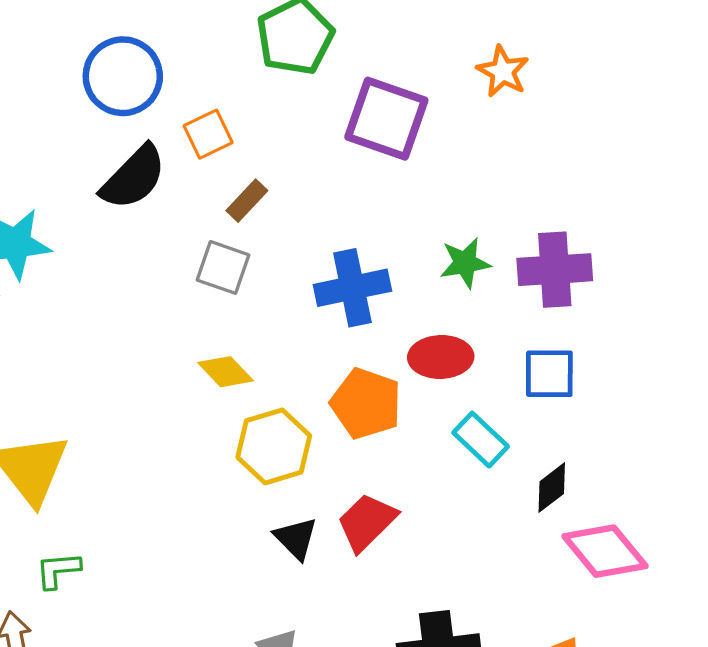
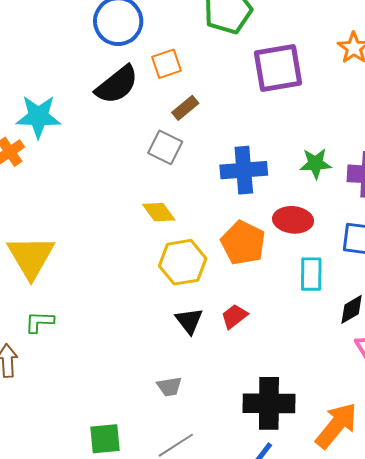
purple square: (386, 119) -> (278, 68), turned -36
cyan rectangle: (481, 440) -> (311, 274), turned 40
red trapezoid: (367, 522) -> (234, 316), size x0.7

